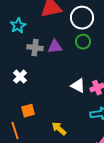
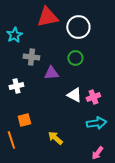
green circle: (83, 42) -> (75, 58), moved
purple triangle: (55, 47) -> (51, 73), moved
white cross: (20, 77) -> (16, 86), turned 32

